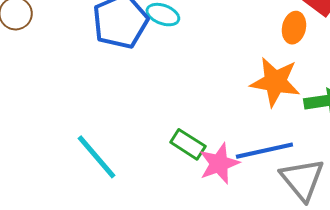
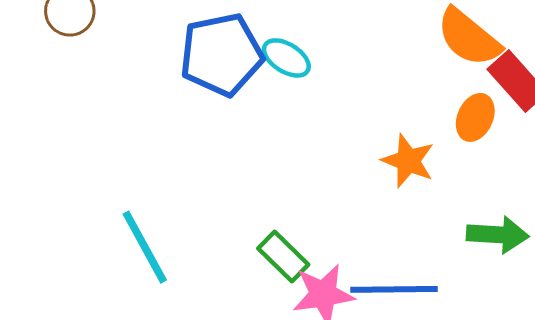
orange star: (275, 82) -> (408, 161), moved, size x0.7

